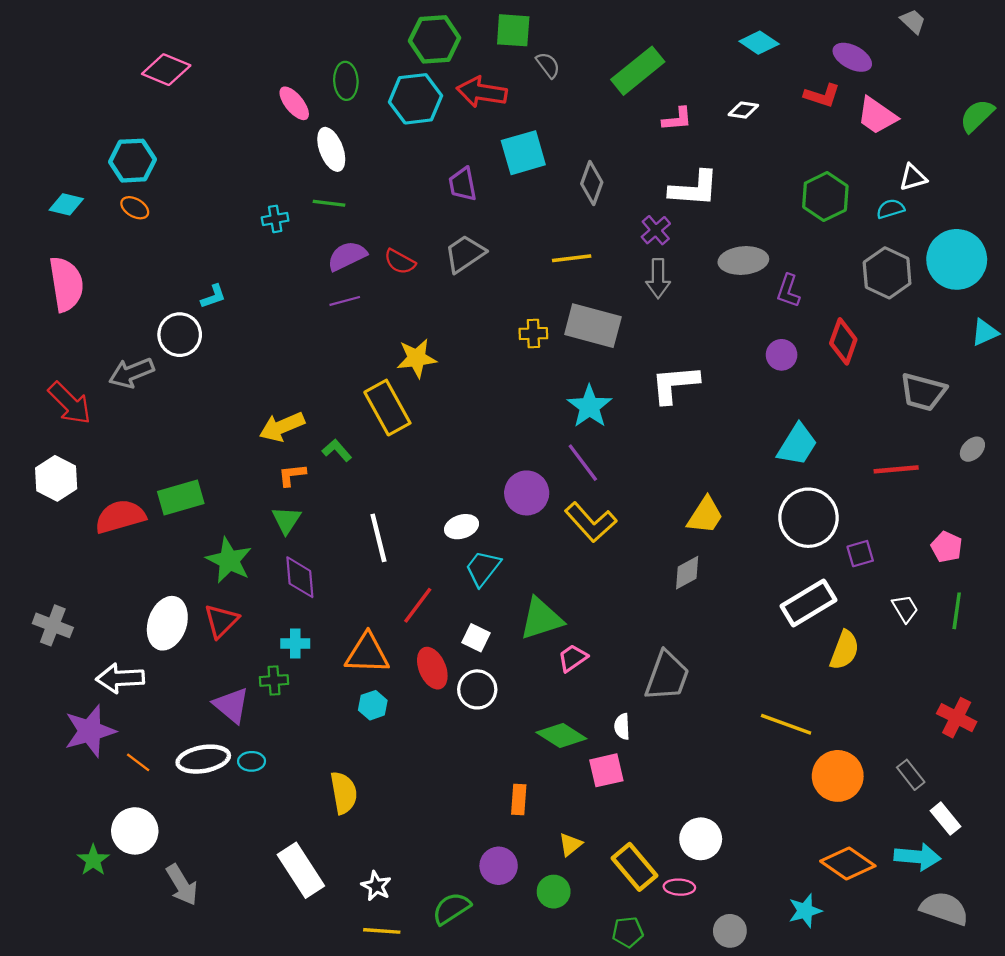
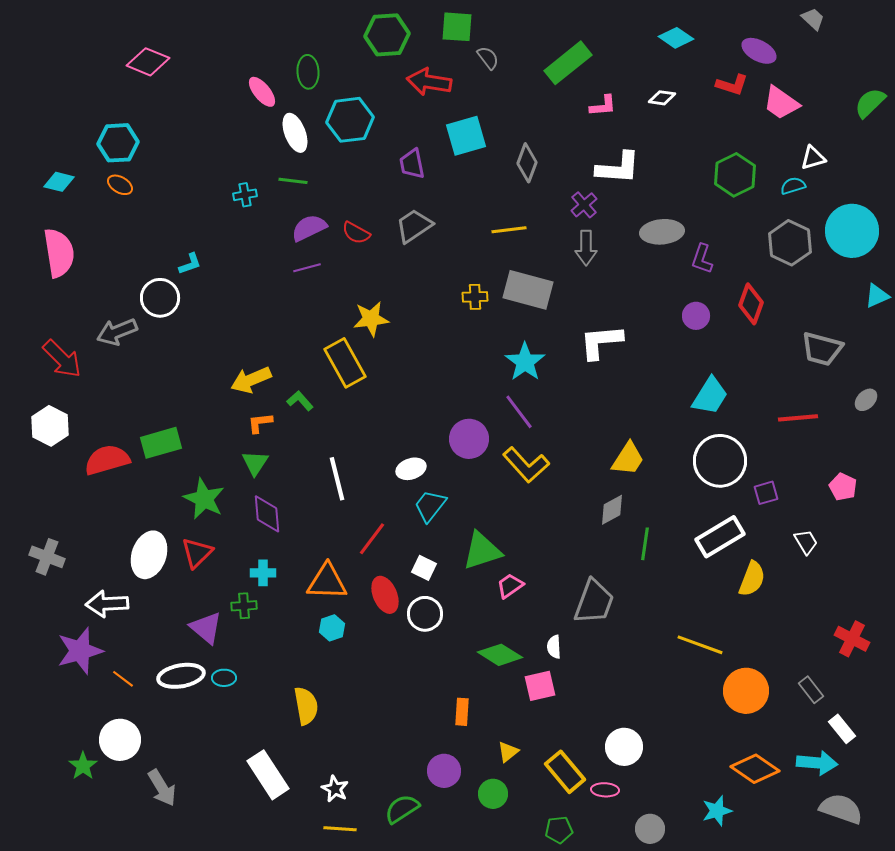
cyan hexagon: (415, 99) -> (350, 120), moved
green line: (957, 611) -> (645, 544), moved

